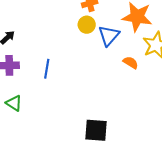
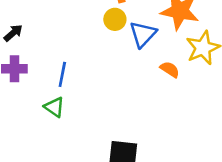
green triangle: (14, 103) -> (54, 107), moved

